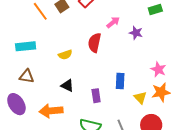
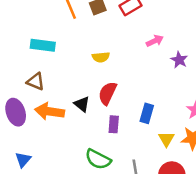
red semicircle: (94, 43) -> (107, 93), moved
yellow semicircle: (65, 55) -> (101, 57), moved
orange arrow: (51, 111) -> (50, 111), moved

